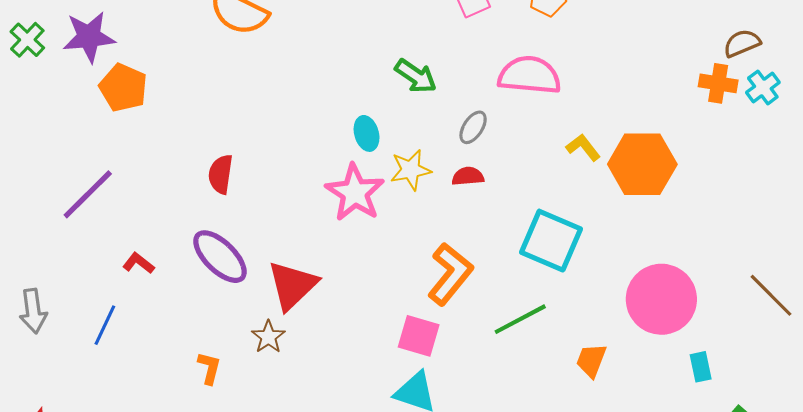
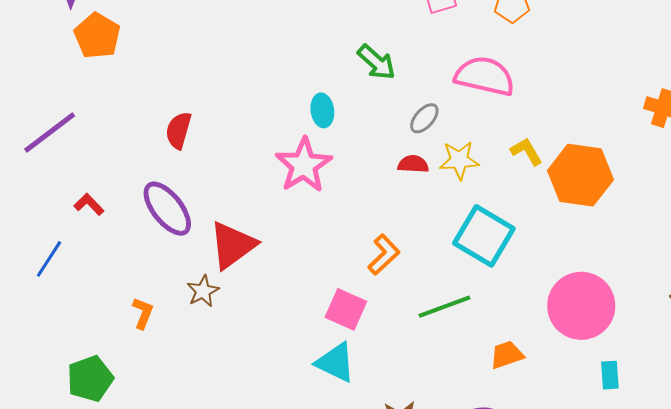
yellow star: (411, 170) -> (459, 160), moved
orange L-shape: (450, 274) -> (384, 255), size x0.7
orange trapezoid: (591, 360) -> (507, 355), turned 42

